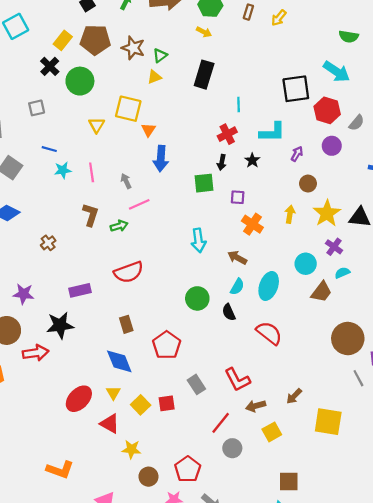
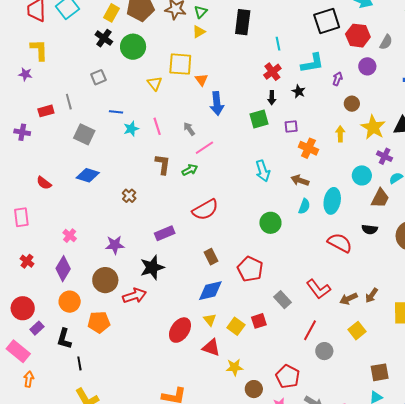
black semicircle: (229, 312) -> (370, 229), moved, turned -49
blue diamond: (119, 361) -> (210, 291), turned -72
brown arrow: (256, 406) -> (349, 299), moved

